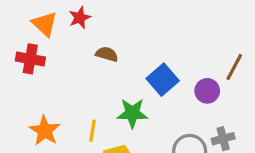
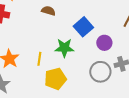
purple circle: (207, 91) -> (104, 43), moved

